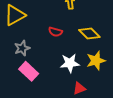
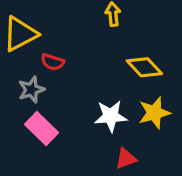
red semicircle: (55, 32) -> (52, 62), moved

